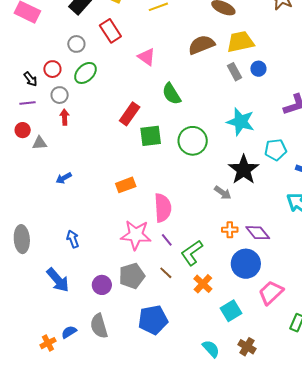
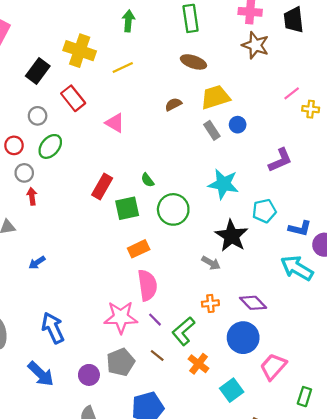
brown semicircle: (201, 45) -> (173, 104), size x0.6
green semicircle: (172, 94) -> (148, 180), moved, size x0.6
orange rectangle: (126, 185) -> (139, 249), moved
orange cross: (230, 230) -> (210, 303), moved
blue arrow: (73, 239) -> (53, 328), size x1.6

